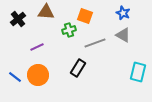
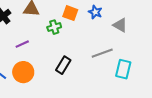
blue star: (123, 13) -> (95, 12), moved
gray triangle: (123, 35) -> (120, 25), moved
gray line: (95, 43) -> (102, 53), moved

